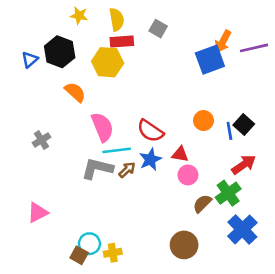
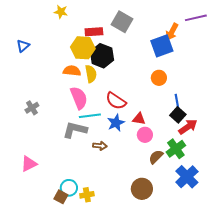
yellow semicircle: (117, 19) -> (91, 74), moved
gray square: (158, 29) -> (122, 22), size x1.5
purple line: (254, 48) -> (196, 18), moved
black hexagon: (60, 52) -> (102, 56), moved
orange semicircle: (75, 92) -> (72, 71), moved, turned -36
orange circle: (203, 121) -> (159, 78), moved
black square: (244, 124) -> (178, 115), moved
brown arrow: (127, 170) -> (100, 146), moved, turned 48

